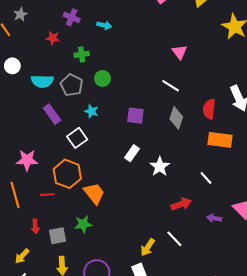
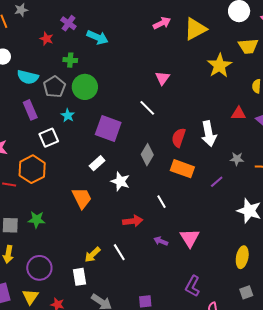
cyan arrow: (104, 25) -> (97, 37), size x1.5
green circle: (103, 78) -> (85, 87), size x1.6
purple square: (135, 116) -> (108, 129), size x1.5
gray diamond: (176, 118) -> (147, 155), moved
white star: (160, 167) -> (120, 181), turned -30
orange trapezoid: (94, 193) -> (82, 198), moved

